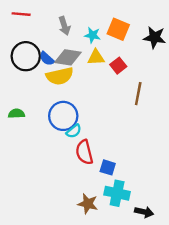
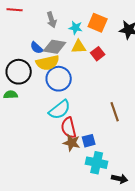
black circle: (26, 56) -> (19, 72), moved
brown line: (138, 94) -> (115, 112), moved, turned -30
blue circle: (63, 116) -> (59, 79), moved
cyan semicircle: (74, 131) -> (60, 110), size x1.6
blue square: (108, 167) -> (89, 141), turned -32
brown star: (88, 204) -> (72, 143), moved

